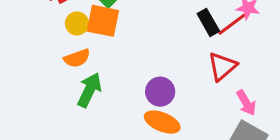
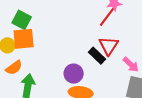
black rectangle: (208, 22) -> (97, 56), moved

